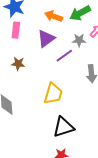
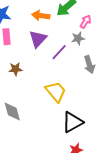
gray star: (79, 40) -> (78, 38), moved
yellow trapezoid: (53, 94) -> (56, 92), turned -45

